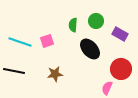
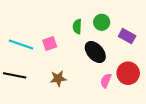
pink semicircle: (107, 88) -> (106, 81), moved

